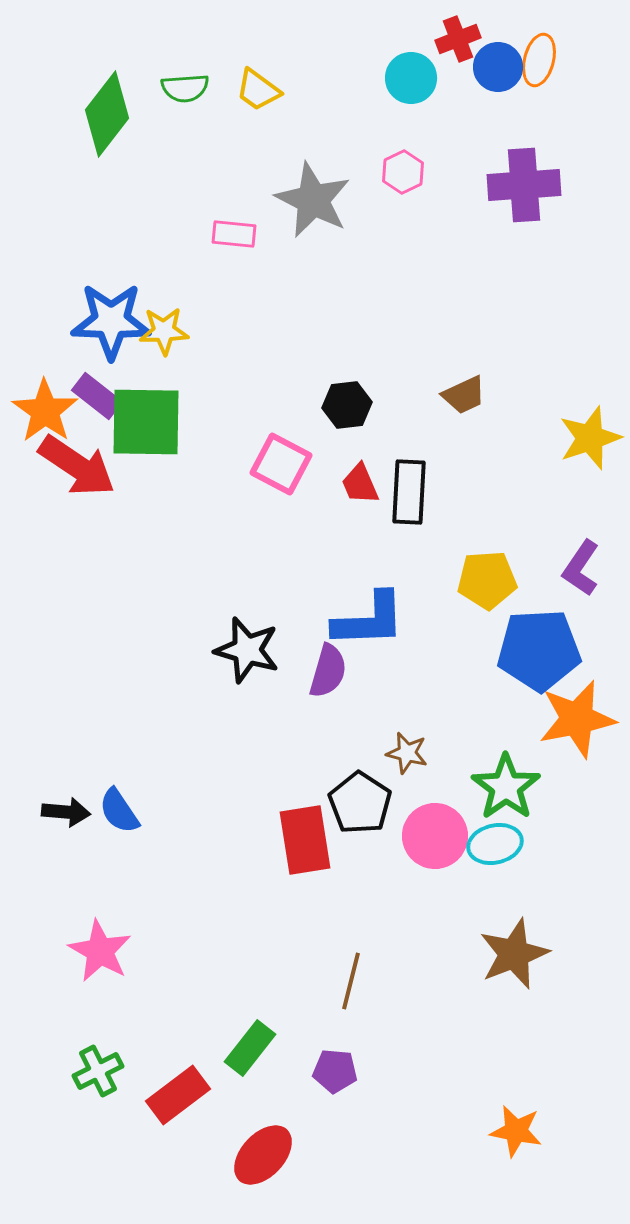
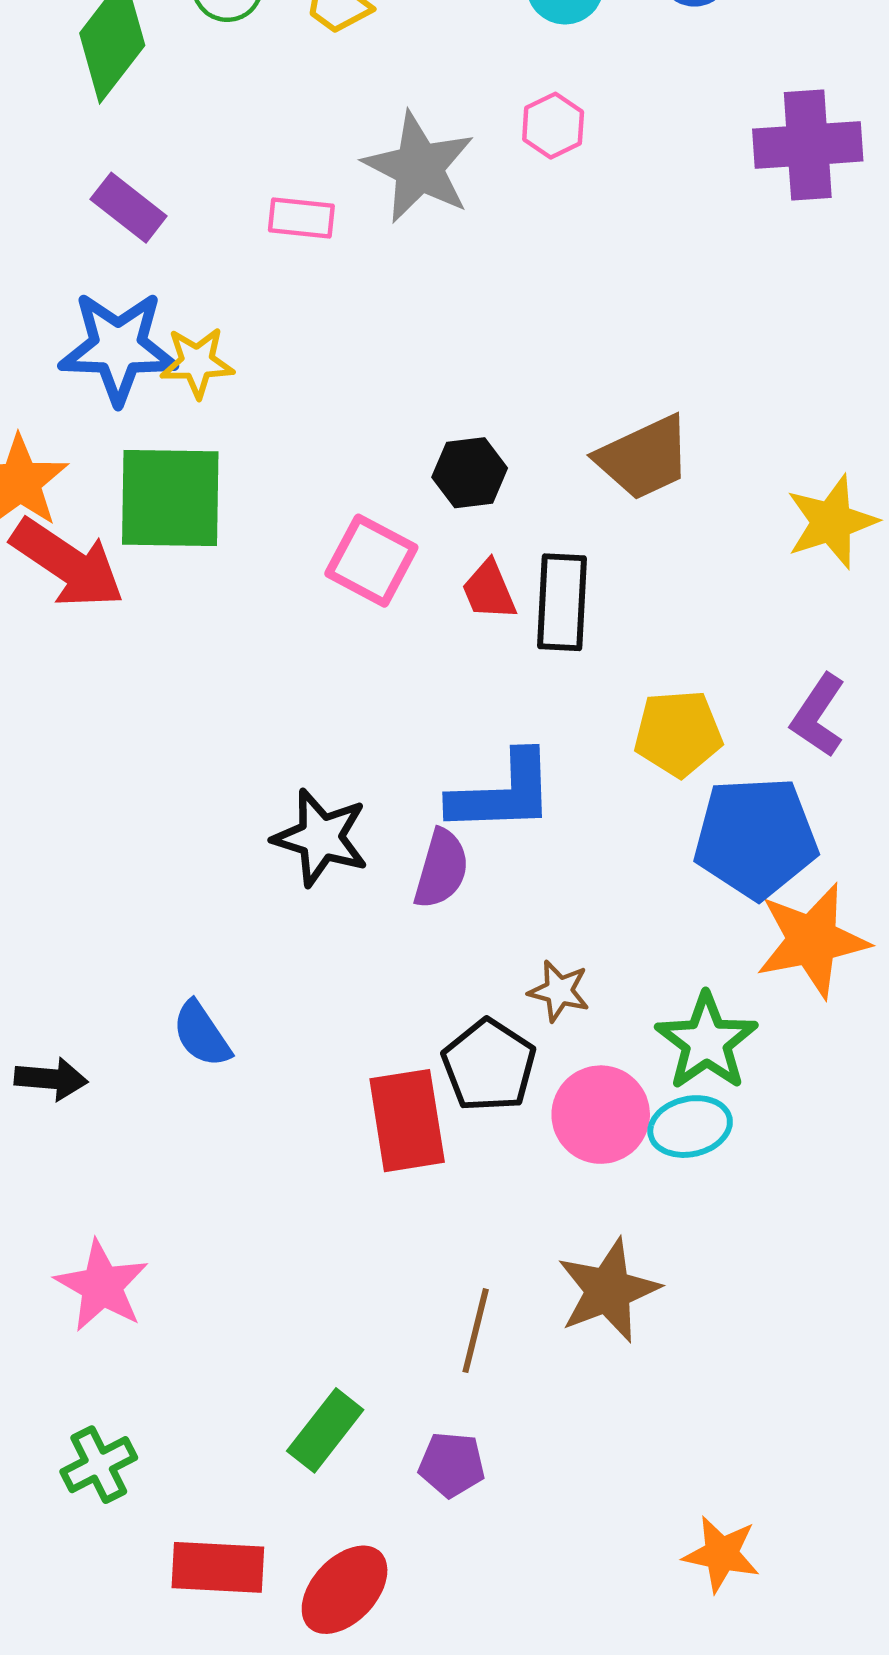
purple cross: (524, 185) -> (808, 145), moved
brown trapezoid: (464, 395) -> (644, 458), size x1.5
purple rectangle: (97, 396) -> (129, 208), moved
blue semicircle: (119, 811) -> (202, 1034), moved
brown star: (514, 954) -> (608, 1290), moved
red rectangle: (178, 1095) -> (218, 1567), moved, turned 40

